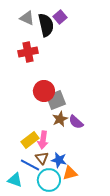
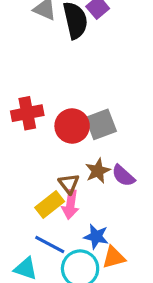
red cross: (28, 52) -> (27, 113), moved
gray square: (56, 100) -> (101, 124), moved
brown triangle: (42, 158) -> (69, 184), moved

